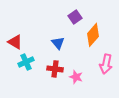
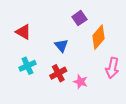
red triangle: (15, 42) -> (23, 32), moved
red cross: (55, 69) -> (58, 73), turned -35

